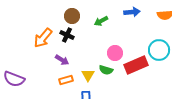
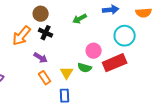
brown circle: (72, 16) -> (41, 14), moved
cyan circle: (159, 50) -> (125, 36), moved
orange rectangle: (66, 80) -> (45, 78), turned 72

